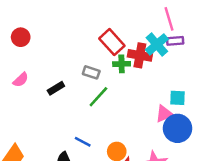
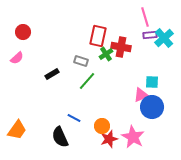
red rectangle: (112, 42) -> (98, 36), turned 55
cyan cross: (157, 44) -> (164, 38), moved
green cross: (122, 64) -> (106, 54), turned -32
pink semicircle: (21, 80) -> (17, 58), moved

